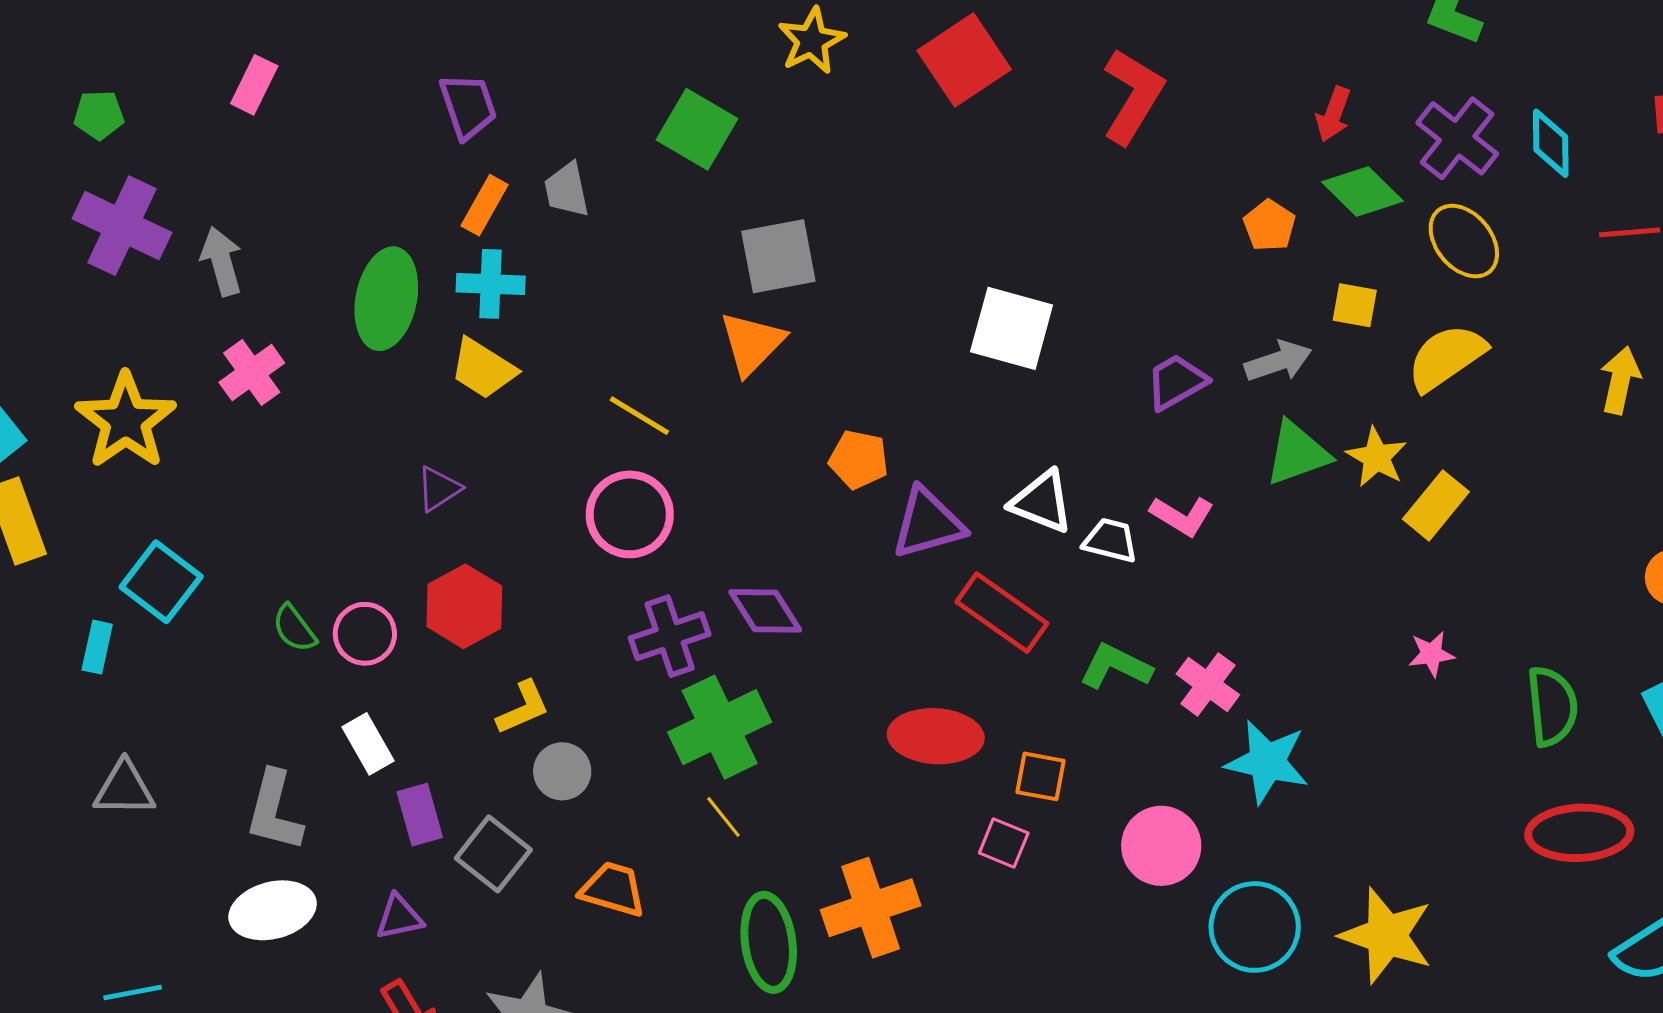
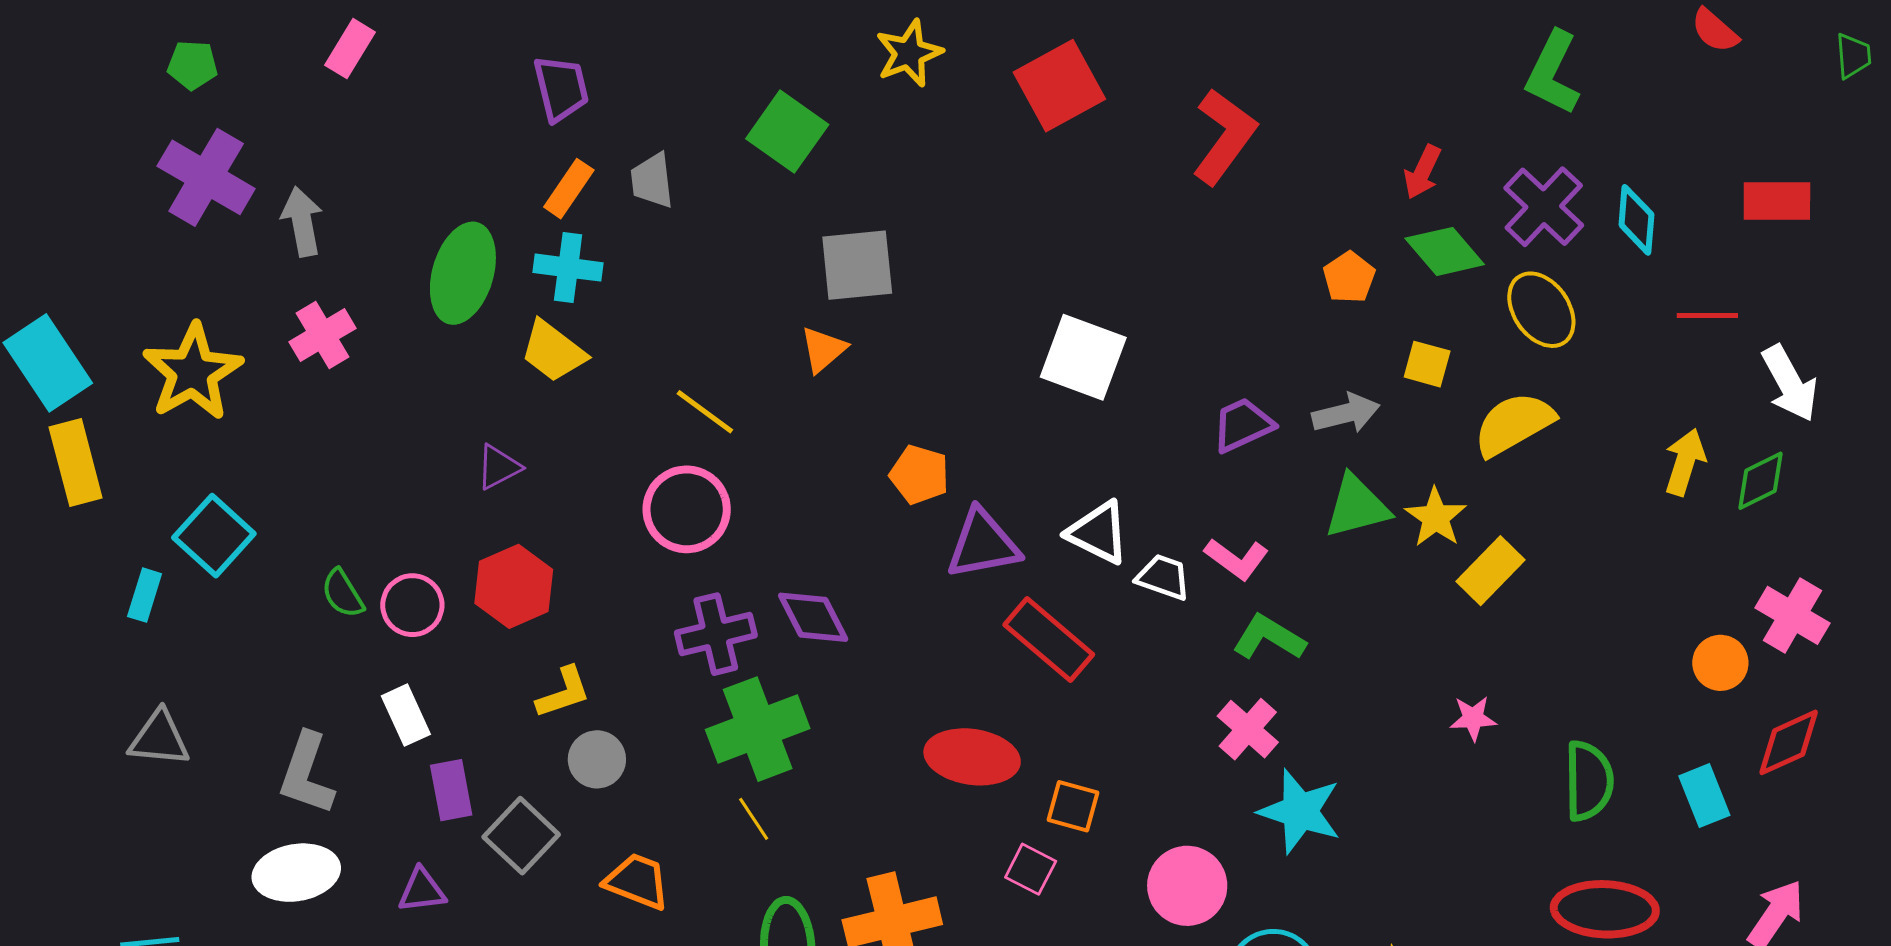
orange triangle: (752, 343) -> (823, 349), size x0.7
green L-shape: (1116, 666) -> (1269, 638), moved

